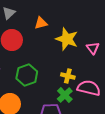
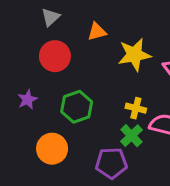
yellow star: (67, 39) -> (134, 55), turned -30

